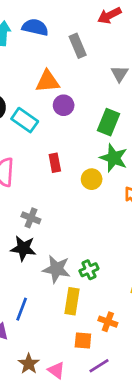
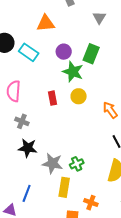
purple circle: (64, 105) -> (64, 52), moved
green star: (114, 158) -> (73, 72), moved
red rectangle: (55, 163) -> (53, 98), moved
gray cross: (31, 218) -> (22, 121), moved

